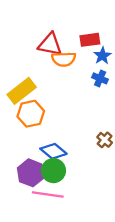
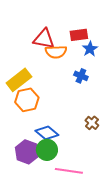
blue cross: (100, 78) -> (81, 76), moved
pink line: (48, 194) -> (69, 171), moved

